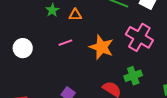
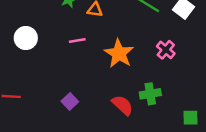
pink cross: (139, 37) -> (166, 50), size x0.6

